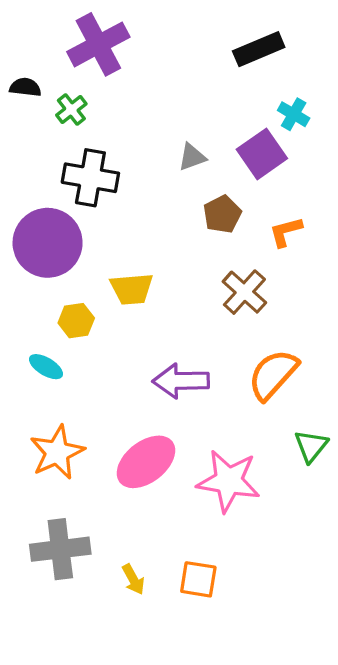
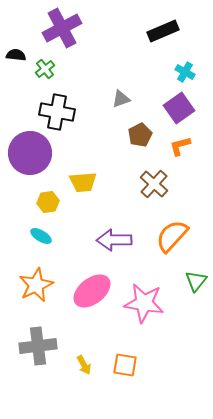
purple square: (262, 154) -> (179, 108), moved
cyan ellipse: (46, 367) -> (41, 236), moved

